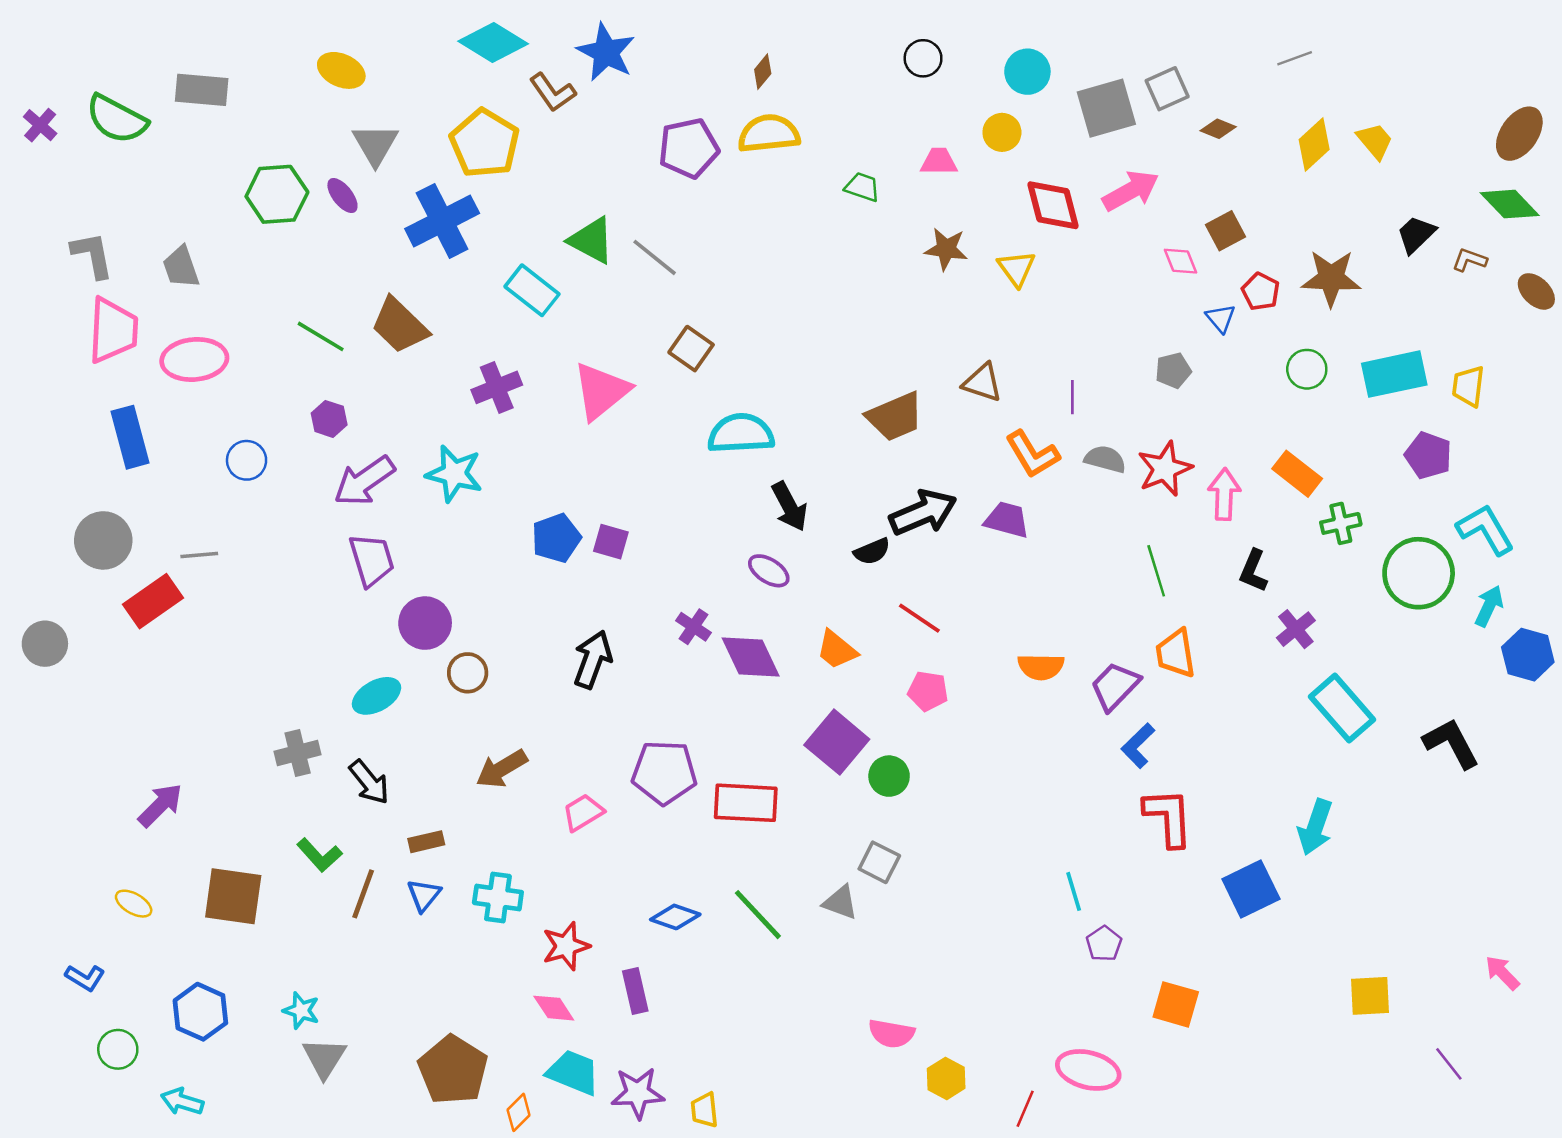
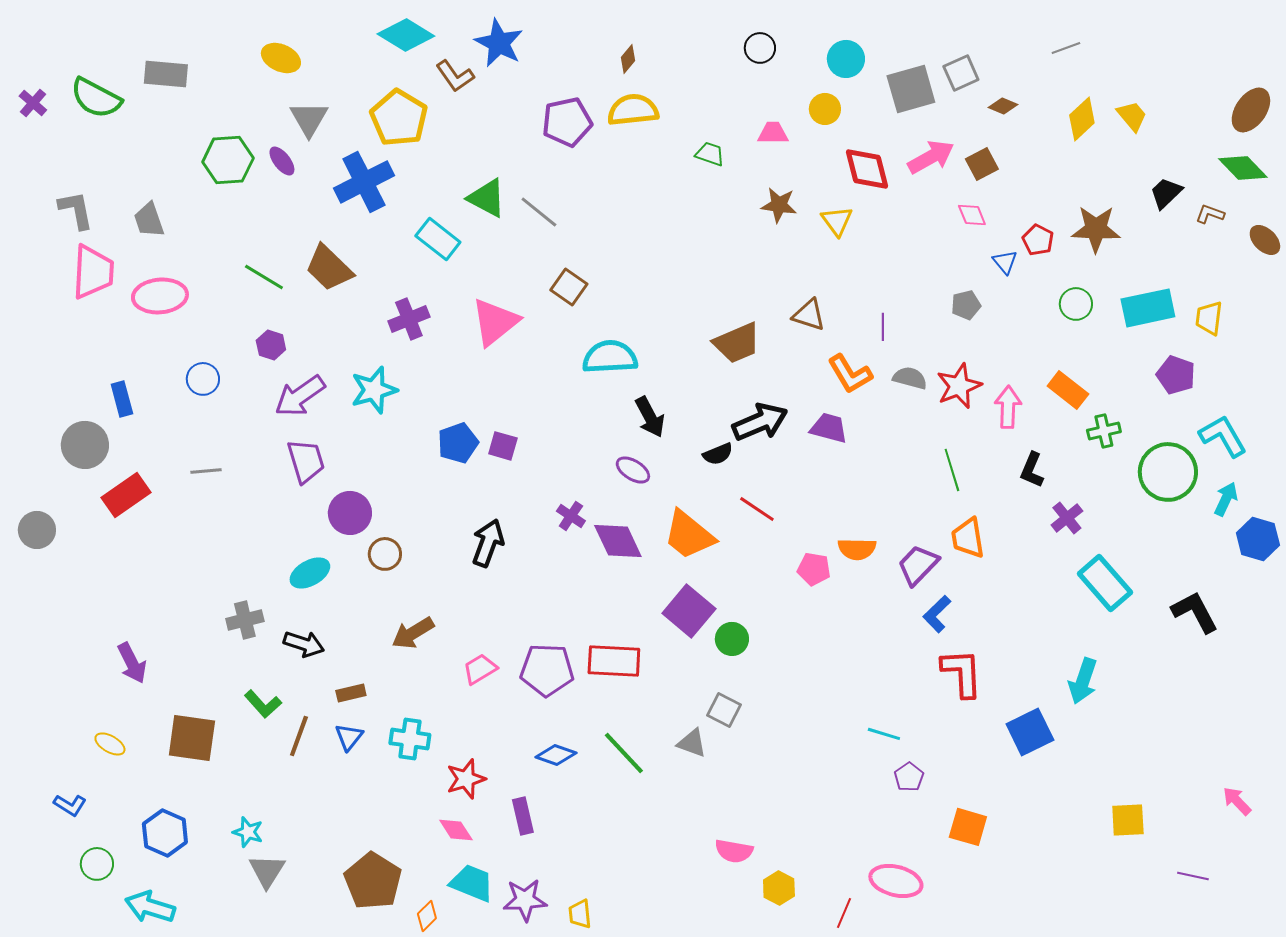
brown square: (1225, 231) -> (982, 164), moved
blue rectangle: (130, 437) -> (122, 399), moved, size x0.7
cyan star: (454, 474) -> (374, 390), turned -30
gray line: (199, 555) -> (206, 471), moved
orange trapezoid: (837, 650) -> (689, 535), size x1.5
pink pentagon: (928, 691) -> (814, 569), moved
purple pentagon: (664, 772) -> (547, 670), moved
black arrow: (369, 782) -> (304, 644), turned -33
purple arrow: (160, 805) -> (132, 663), turned 108
cyan line: (1074, 891) -> (884, 734), turned -56
purple line: (1449, 1064) -> (1193, 876), turned -40
cyan arrow: (182, 1102) -> (150, 907), size x1.4

